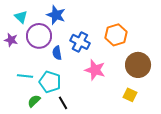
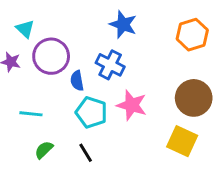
blue star: (56, 15) -> (123, 24), moved
orange hexagon: (116, 35) -> (192, 35), moved
cyan pentagon: (50, 82) -> (91, 112), moved
yellow square: (130, 95) -> (182, 141), size x1.5

